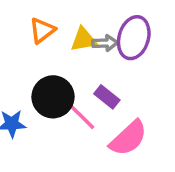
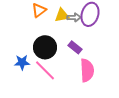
pink line: (78, 113) -> (45, 70), moved
pink semicircle: (128, 138) -> (87, 70), turned -50

